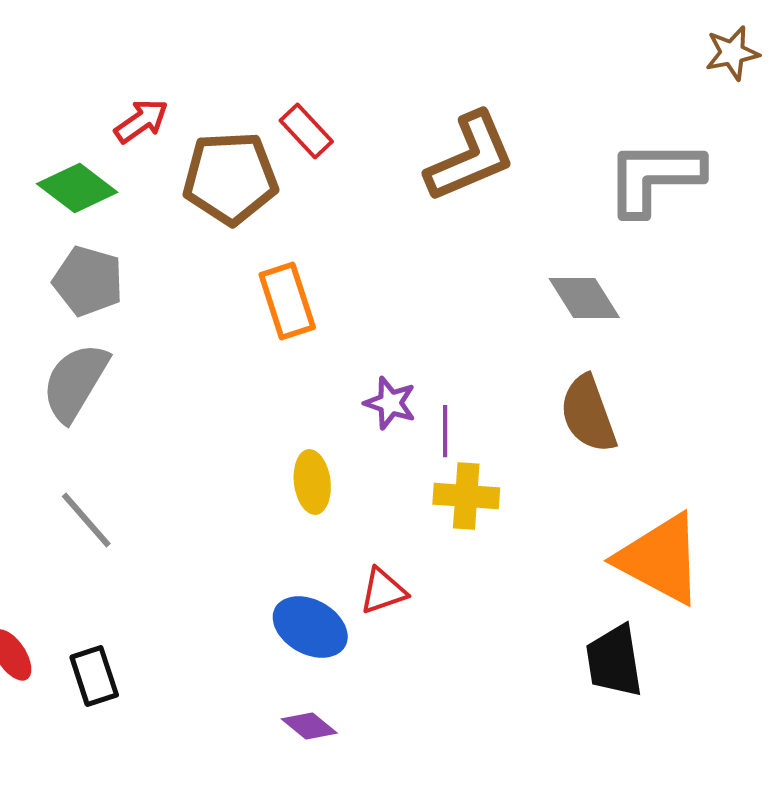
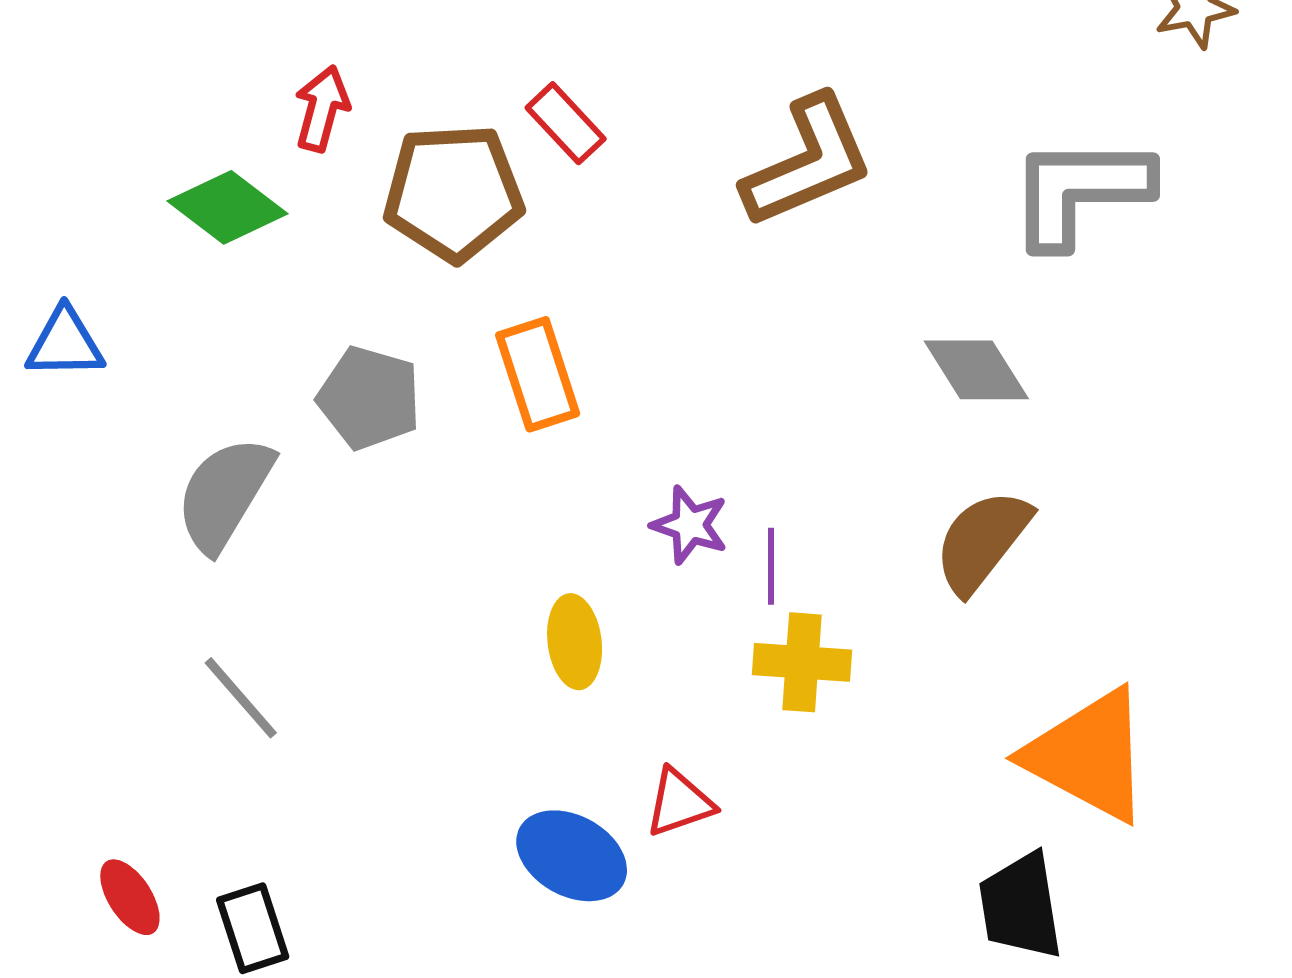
red arrow: (141, 121) -> (322, 108), turned -40
gray pentagon: (88, 281) -> (369, 398), moved
brown semicircle: (588, 414) -> (982, 541), turned 58

